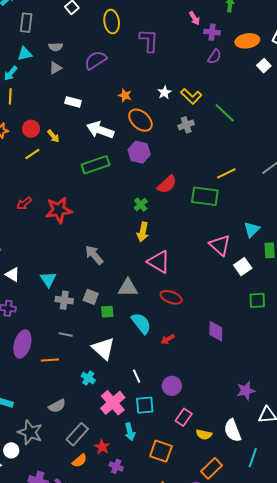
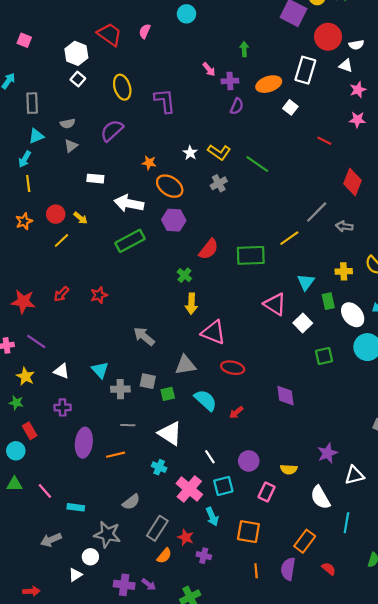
yellow line: (226, 173) -> (289, 238), moved
red star: (59, 210) -> (99, 295), size x0.6
yellow semicircle: (204, 434) -> (289, 469), moved

